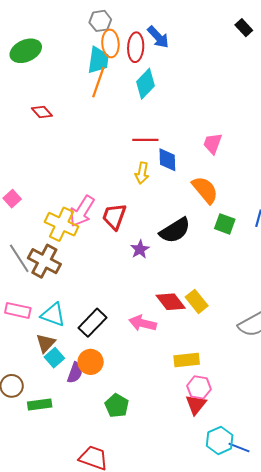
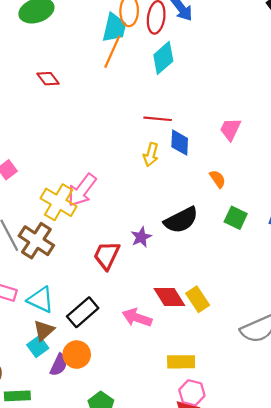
orange semicircle: (205, 190) -> (218, 179), size x0.6
red trapezoid: (114, 216) -> (107, 255), moved
brown triangle: (46, 343) -> (44, 330), moved

